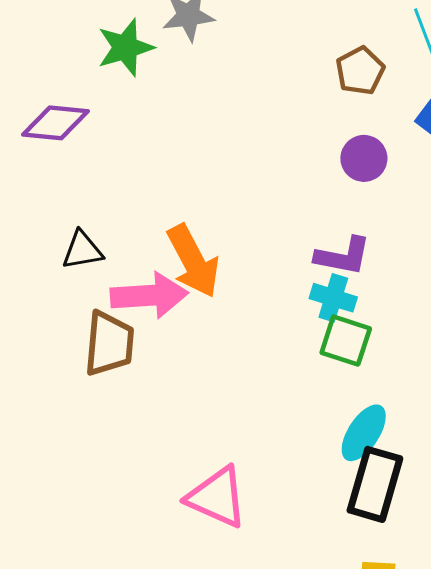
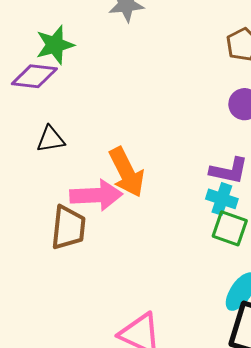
green star: (125, 48) -> (55, 45), moved
black triangle: (82, 250) -> (51, 139), moved

